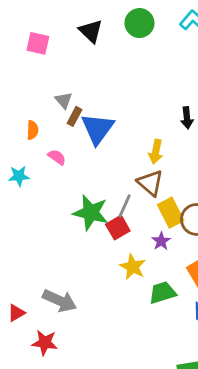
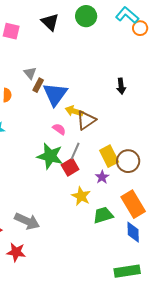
yellow arrow: (156, 152) -> (74, 111), moved, turned 96
pink semicircle: (57, 157) -> (59, 129), moved
brown triangle: (150, 183) -> (86, 120), moved, turned 45

